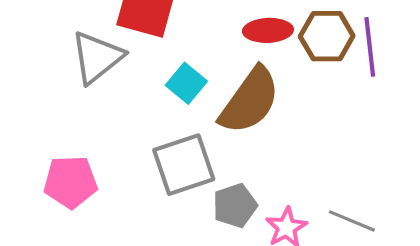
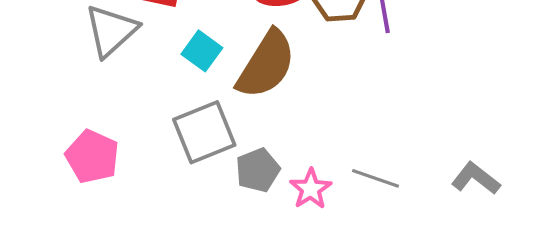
pink pentagon: (71, 182) -> (92, 157), turned 30

